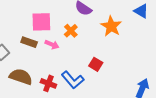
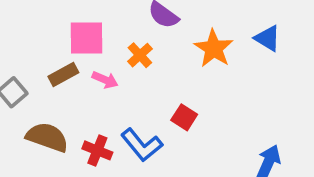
blue triangle: (141, 11) -> (268, 38), moved
brown rectangle: (29, 42) -> (63, 74), turned -49

